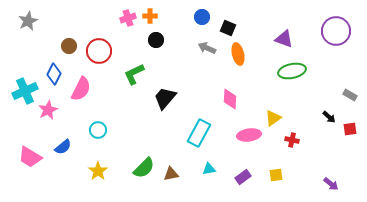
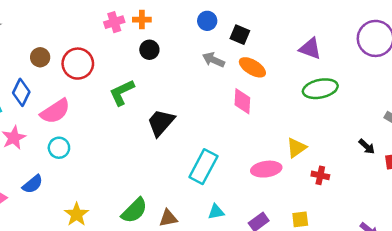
orange ellipse: (238, 54) -> (252, 67), turned -45
pink semicircle: (81, 89) -> (55, 111), turned 30
pink diamond: (230, 99) -> (242, 101), moved
cyan circle: (98, 130) -> (59, 148), moved

